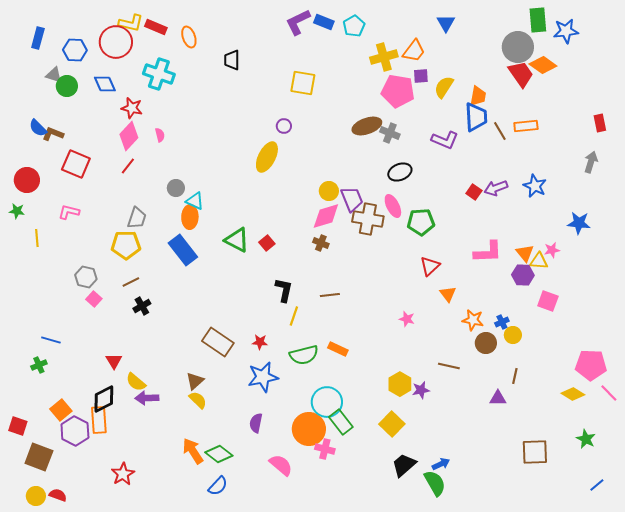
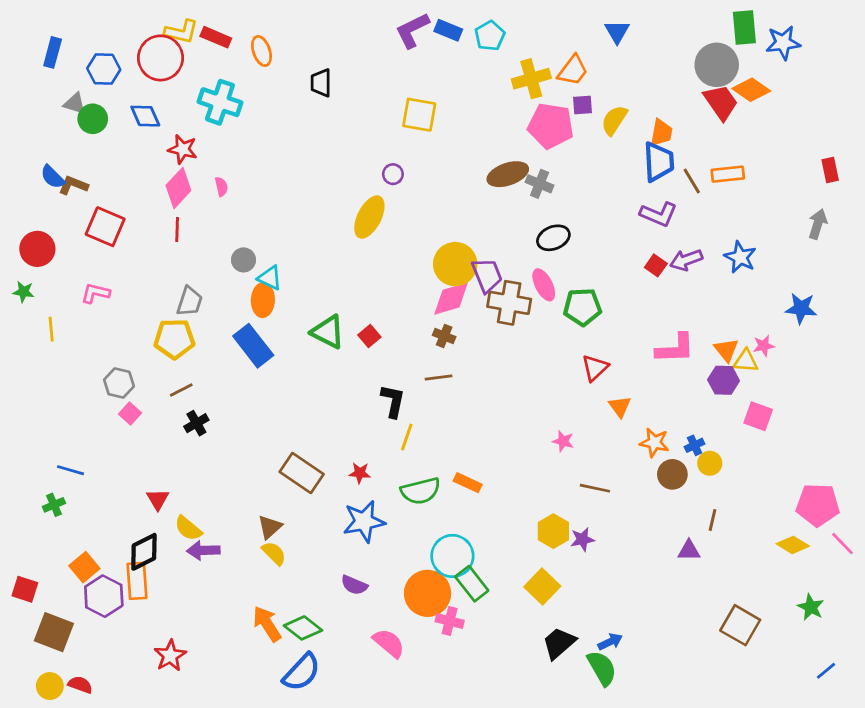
purple L-shape: (445, 140) -> (659, 214), moved
red line: (128, 166) -> (177, 229), turned -36
yellow circle: (329, 191) -> (455, 264), size x1.6
brown line: (330, 295) -> (439, 378), moved
brown line: (449, 366) -> (595, 488), moved
purple semicircle: (256, 423) -> (354, 585), turned -78
brown square: (535, 452) -> (740, 625), turned 32
blue semicircle: (218, 486) -> (302, 672), size x1.4

